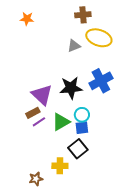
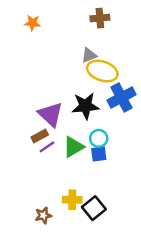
yellow ellipse: (99, 38) -> (102, 71), moved
black square: (78, 149) -> (94, 208), moved

